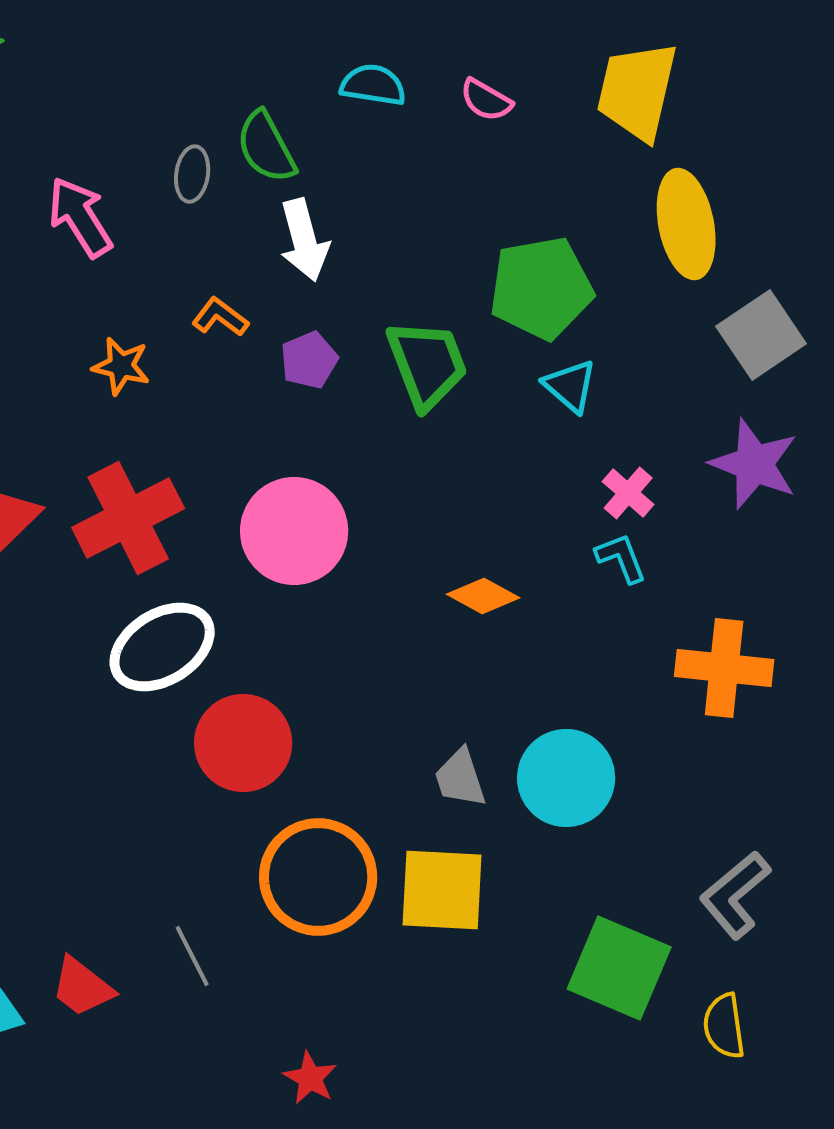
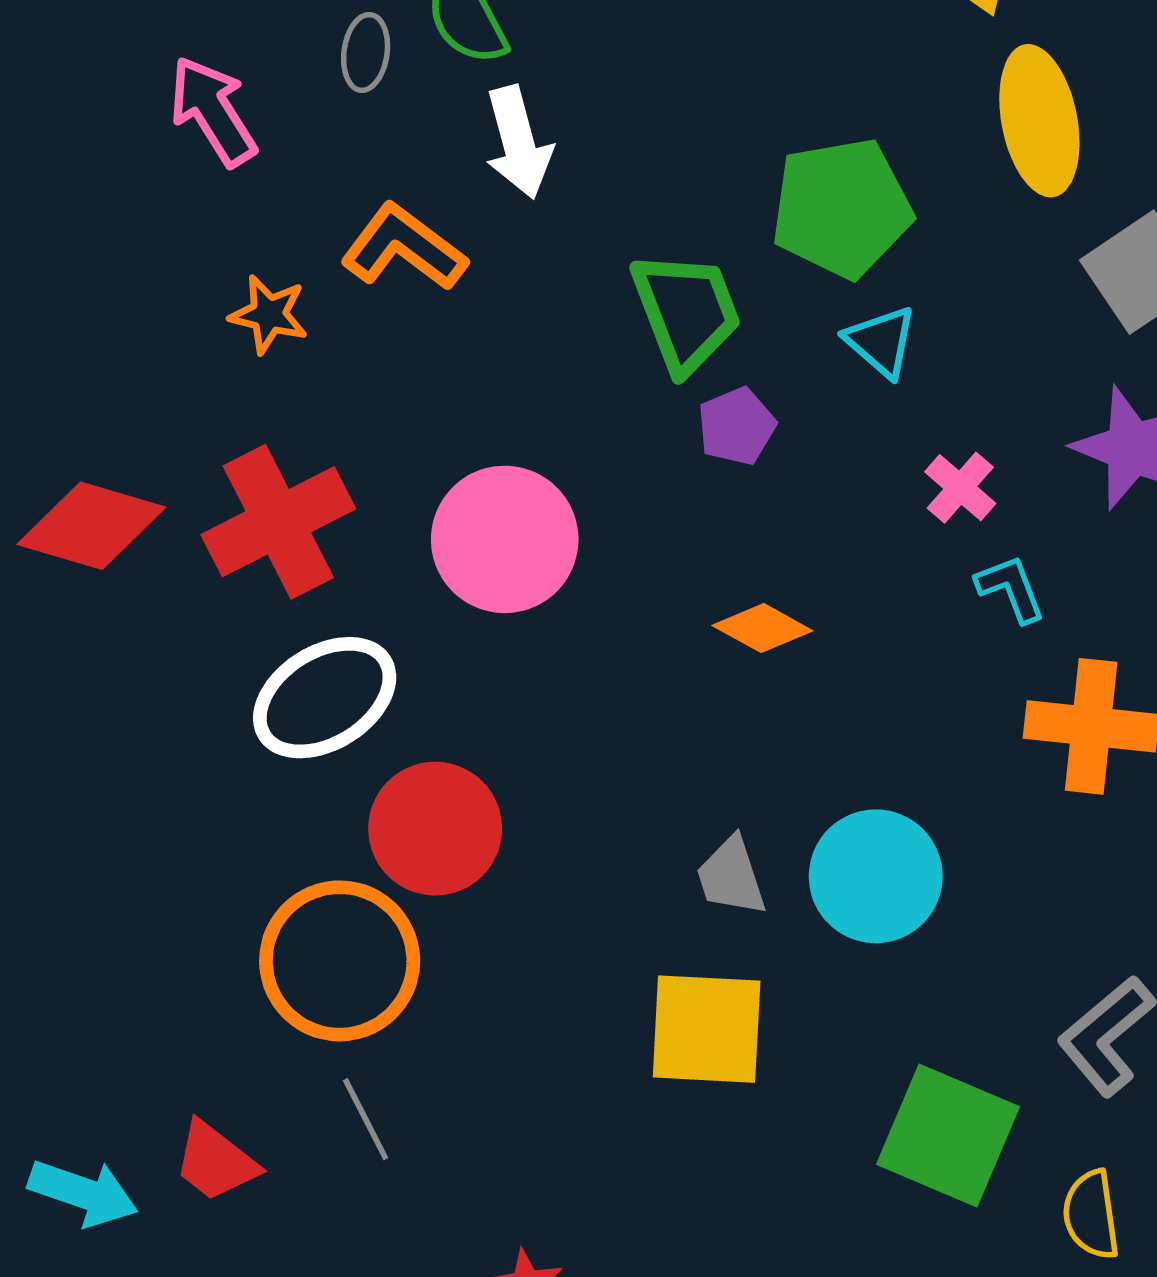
orange L-shape: (220, 317) -> (404, 248), size x1.6
purple pentagon: (309, 360) -> (737, 426), moved
cyan L-shape: (621, 558) -> (1011, 589), moved
orange circle: (318, 877) -> (340, 961), moved

